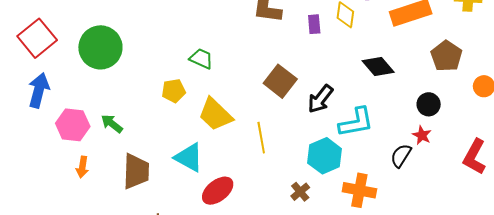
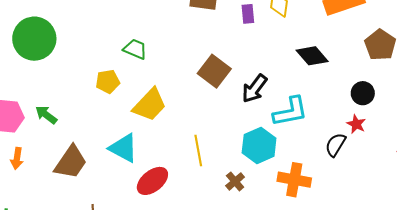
yellow trapezoid: (215, 114) -> (150, 105), turned -90
yellow line: (261, 138) -> (198, 150), moved
brown trapezoid: (136, 171) -> (71, 162), turned 33

